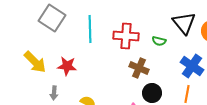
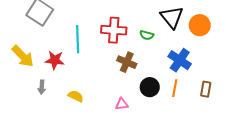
cyan line: (90, 29) -> (78, 39), moved
black circle: (152, 93) -> (150, 87), moved

